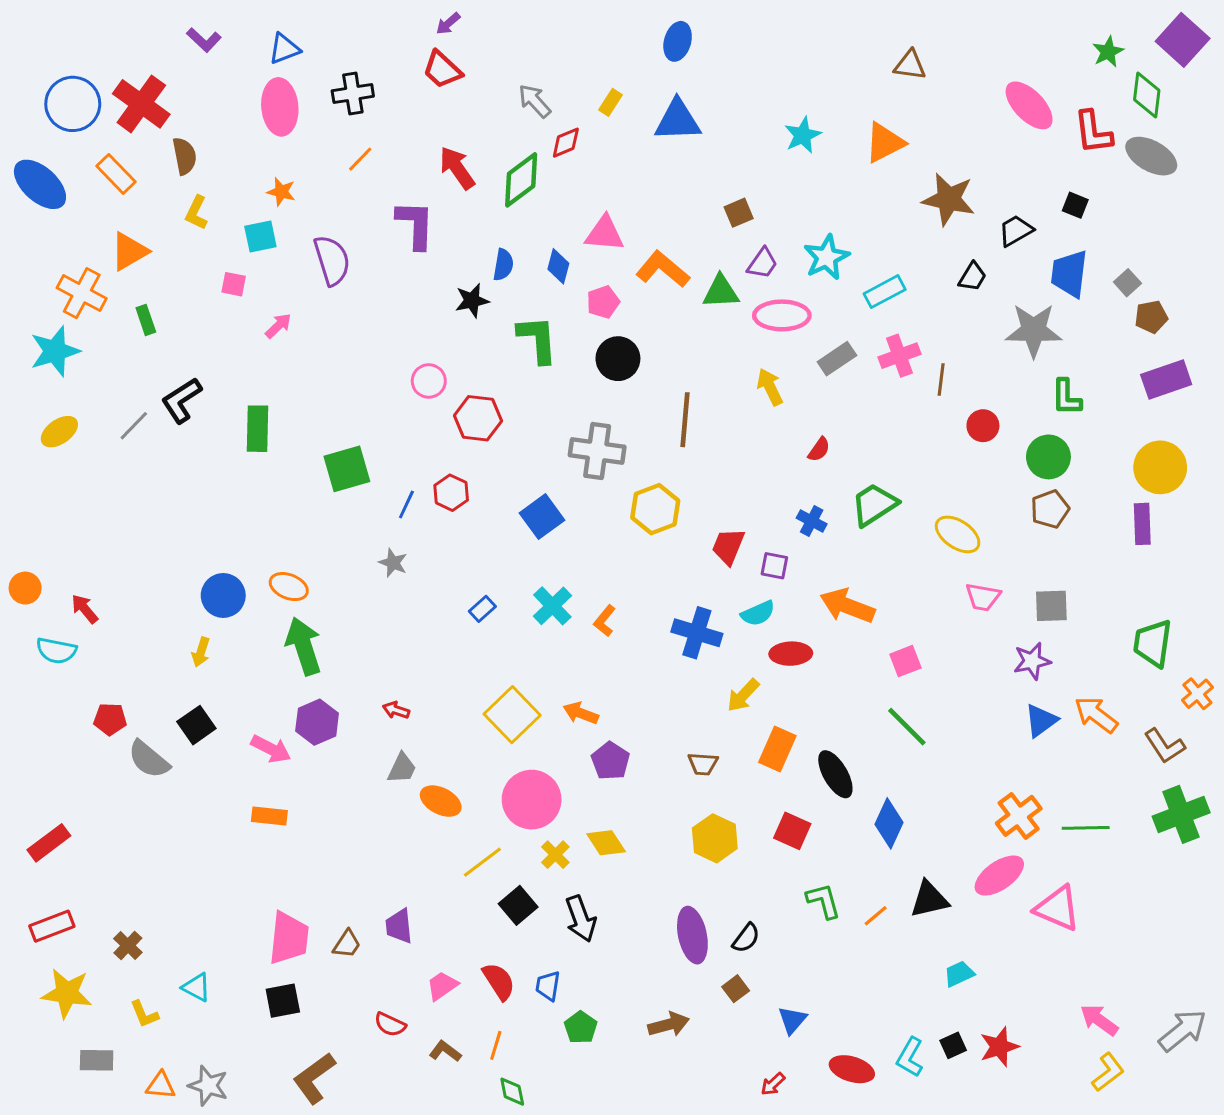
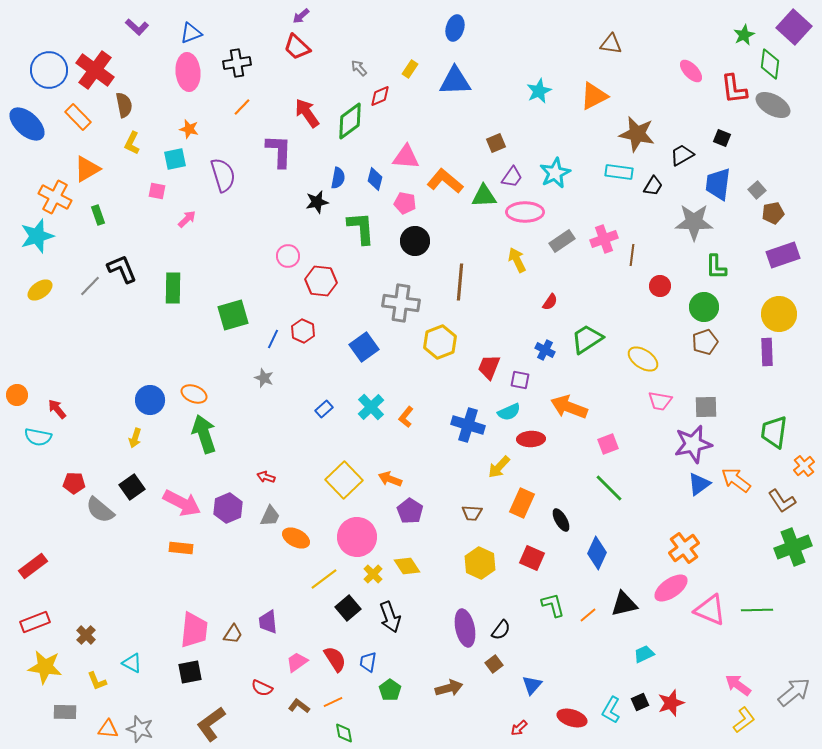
gray arrow: (535, 101) -> (359, 68), size x0.7
pink ellipse: (1029, 105) -> (691, 71), size x0.7
cyan rectangle: (885, 292) -> (619, 172), moved, turned 36
pink pentagon: (603, 302) -> (405, 203), turned 30
black L-shape: (182, 400) -> (122, 269), turned 100
purple star: (1032, 661) -> (693, 444), size x1.5
purple hexagon: (317, 722) -> (228, 508), moved
pink arrow: (271, 749) -> (182, 503), size x1.4
black ellipse: (835, 774) -> (561, 520), size x0.7
green line: (1086, 828) -> (757, 610), moved
orange line: (496, 1045) -> (333, 702), turned 48

